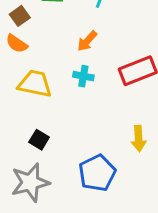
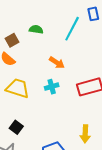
orange arrow: (87, 41) -> (57, 63), turned -105
cyan cross: (83, 76) -> (52, 87), turned -32

